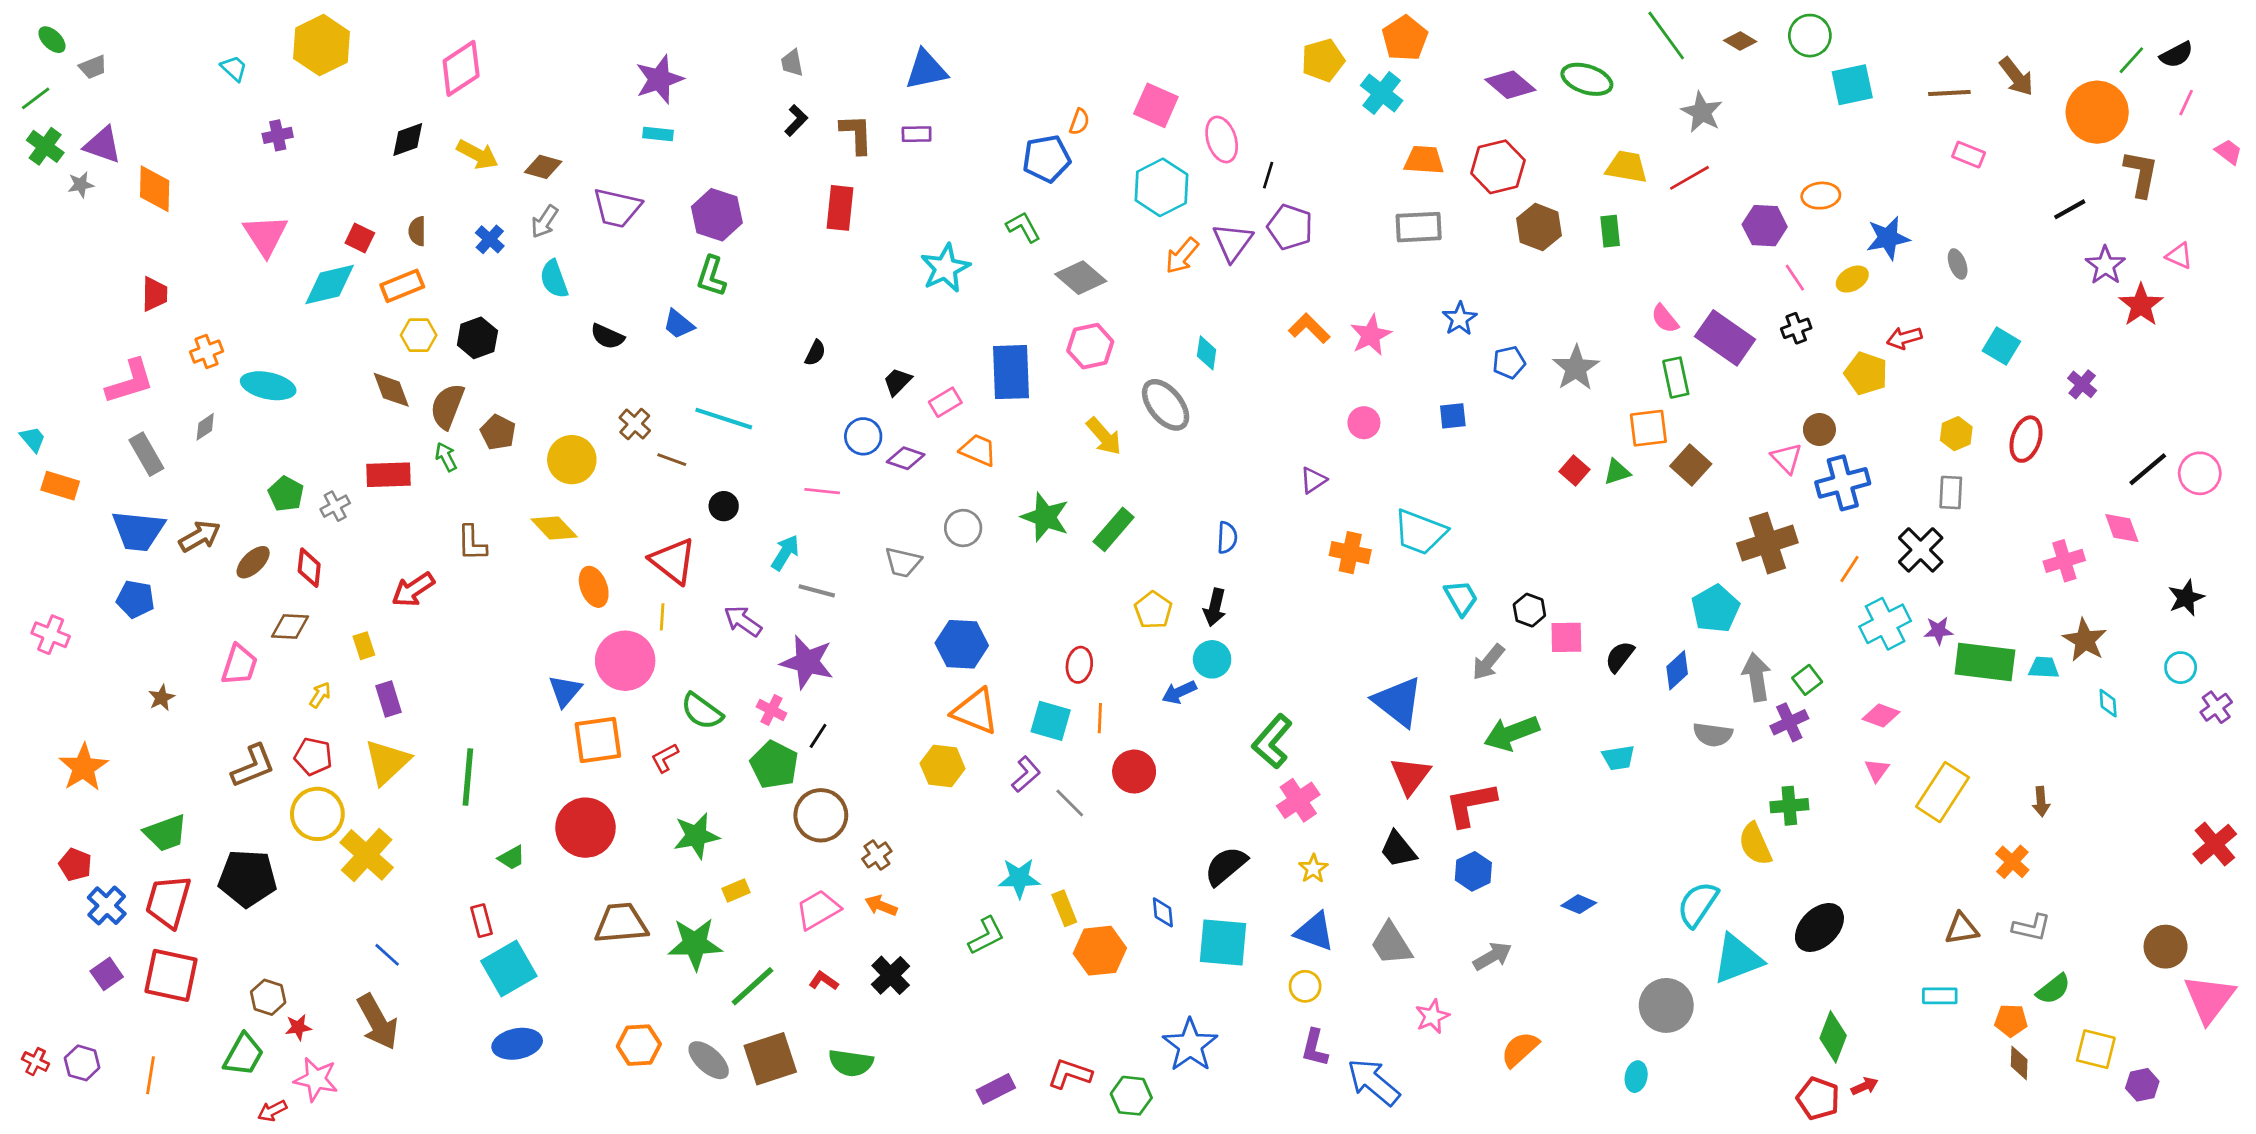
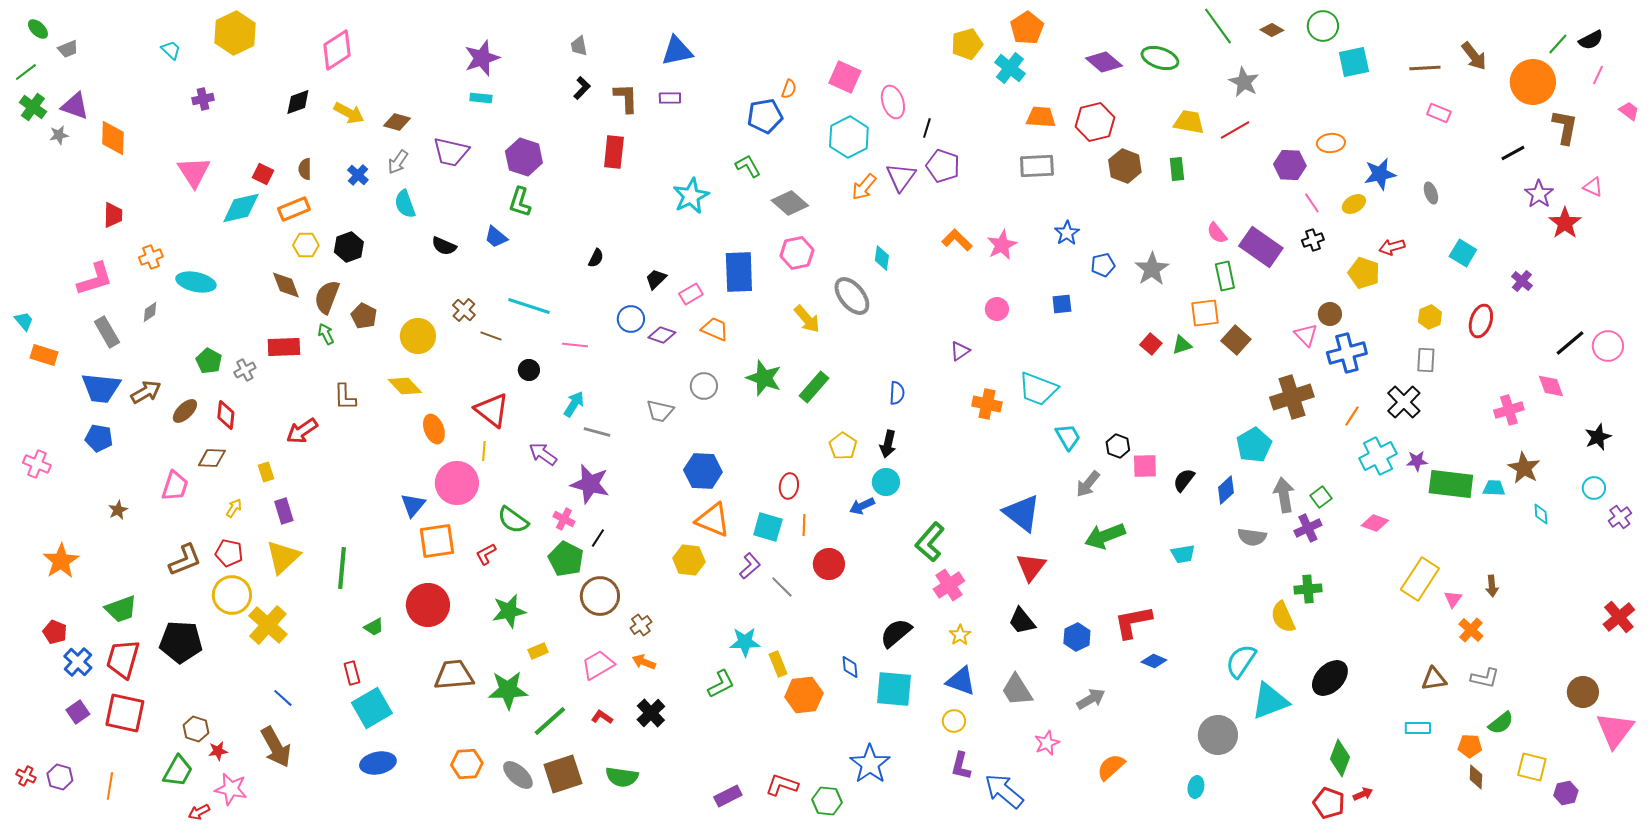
pink line: (822, 491) -> (575, 345), moved
pink triangle: (1877, 770) -> (1453, 599), moved
red L-shape: (1471, 804) -> (1133, 622), moved

